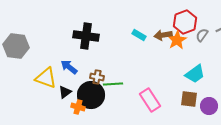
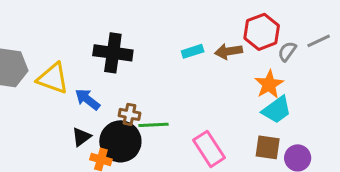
cyan rectangle: (139, 35) -> (193, 51), turned -48
orange star: (177, 40) -> (269, 84), moved
yellow triangle: (46, 78) -> (53, 78), moved

